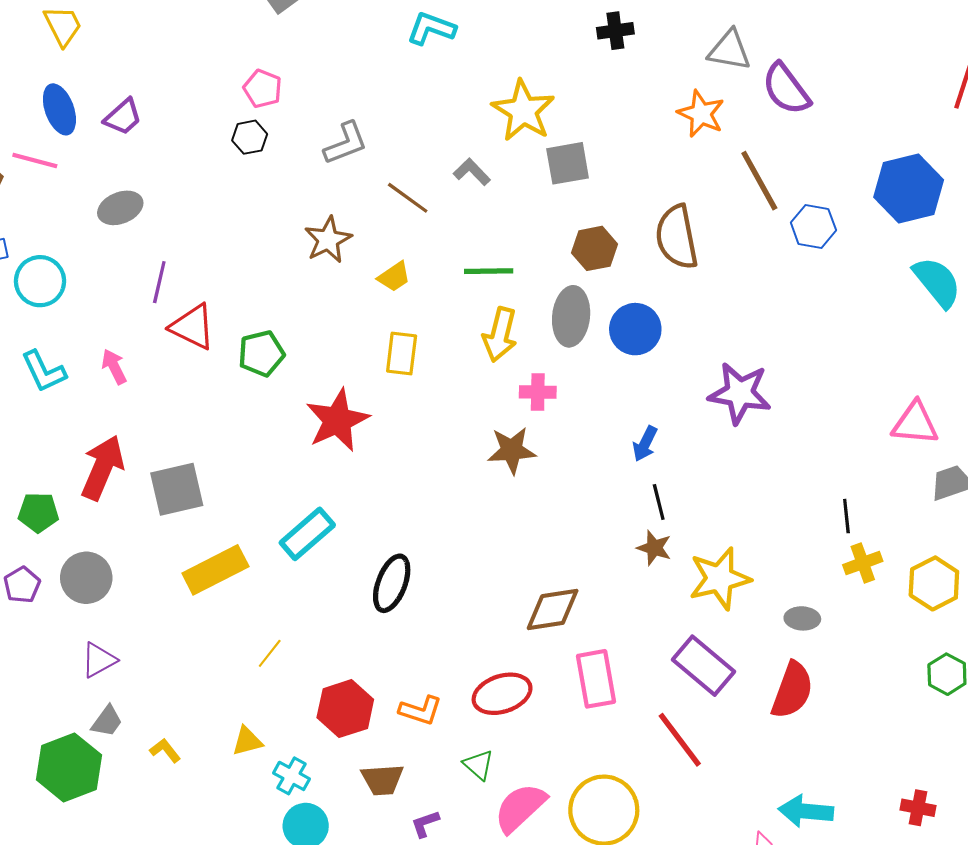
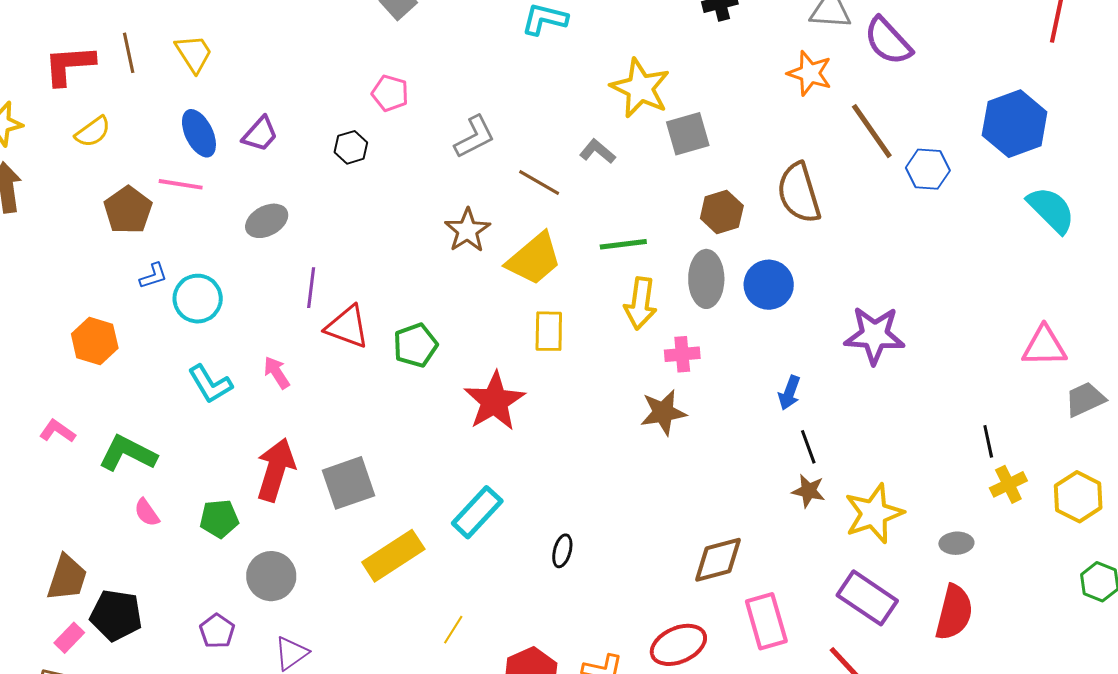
black hexagon: (250, 137) -> (351, 147), moved
yellow trapezoid: (394, 277) -> (534, 259), size x1.8
black ellipse: (392, 583) -> (562, 551), size x0.6
purple pentagon: (22, 585) -> (217, 631), moved

